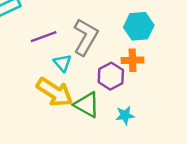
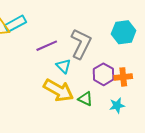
orange cross: (133, 60) -> (123, 77), moved
green triangle: (87, 105) -> (85, 99), size x0.7

